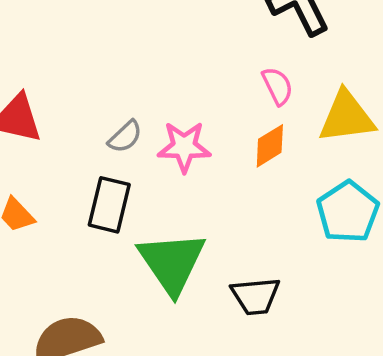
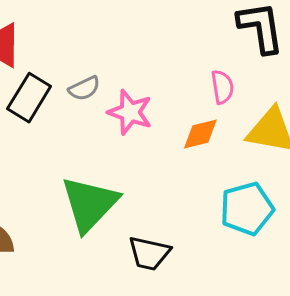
black rectangle: (109, 205) -> (29, 98), moved

